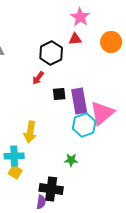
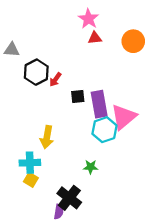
pink star: (80, 17) -> (88, 19), moved
black hexagon: (51, 53) -> (36, 72), moved
black cross: (51, 189) -> (69, 198), turned 30

